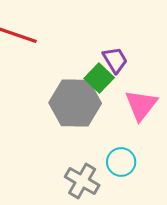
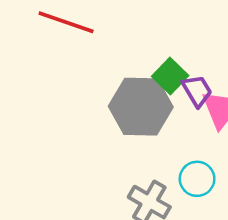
purple trapezoid: (115, 60) -> (197, 91), moved

